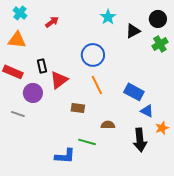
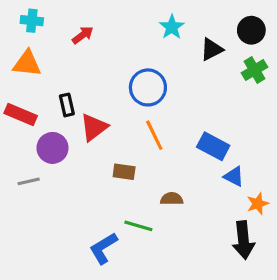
cyan cross: (20, 13) -> (32, 21), turned -32
gray line: (18, 114) -> (29, 181), turned -32
black arrow: (140, 140) -> (243, 240), moved
blue L-shape: (65, 156) -> (103, 248), turned 145

